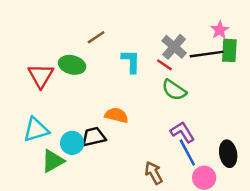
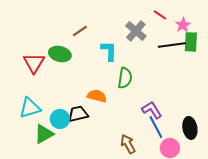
gray cross: (174, 47) -> (136, 31), moved
red line: (165, 65) -> (160, 15), moved
green semicircle: (174, 90) -> (125, 78), moved, turned -115

